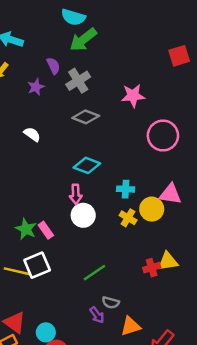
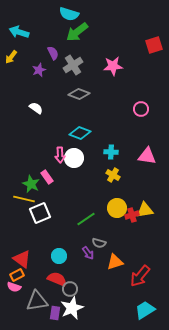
pink star: (133, 96) -> (113, 66), moved
pink circle: (163, 136) -> (141, 109), size x0.6
pink arrow: (76, 194) -> (60, 155), moved
yellow circle: (152, 209) -> (117, 208), moved
white circle: (83, 215) -> (74, 158), moved
pink rectangle: (46, 230) -> (47, 177), moved
yellow line: (17, 271) -> (24, 199), moved
cyan circle: (46, 332) -> (59, 256), moved

